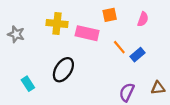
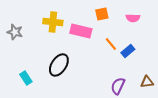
pink semicircle: (143, 19) -> (133, 18), turned 72

